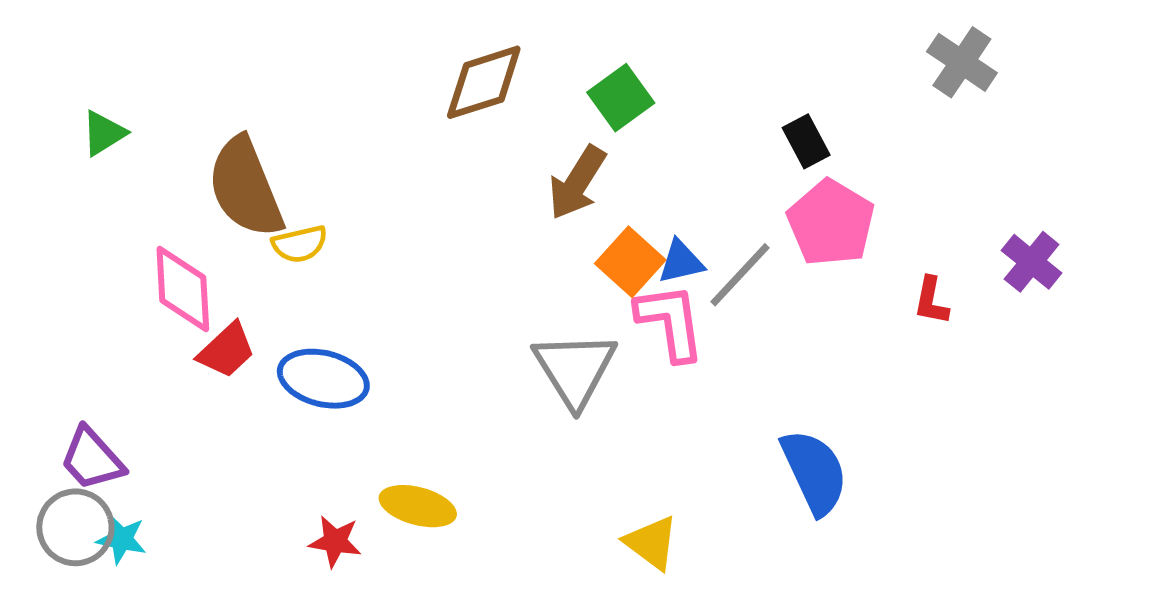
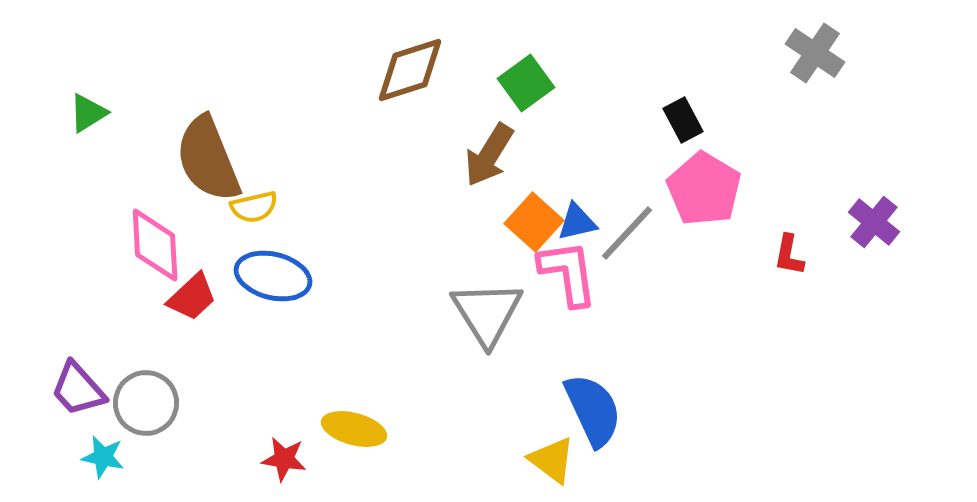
blue ellipse: (323, 379) -> (273, 276), moved
blue semicircle: (814, 472) -> (593, 410), moved
gray circle: (75, 527) -> (146, 403), moved

